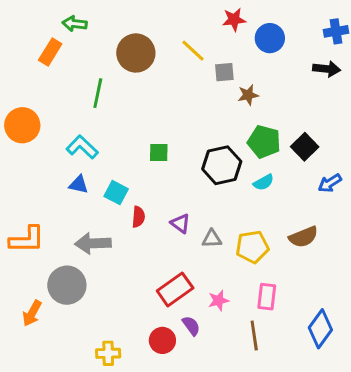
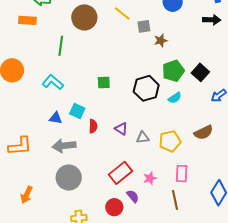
orange rectangle: (50, 52) -> (27, 20), turned 66
green pentagon: (264, 142) -> (173, 71), turned -30
blue triangle: (79, 185) -> (56, 118), moved
gray circle: (67, 285) -> (69, 178), moved

